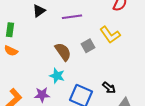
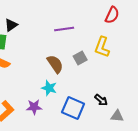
black triangle: (39, 11) -> (11, 25), moved
yellow L-shape: (110, 35) -> (102, 47), turned 55

